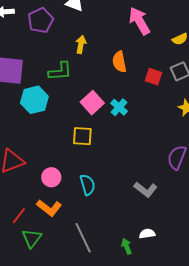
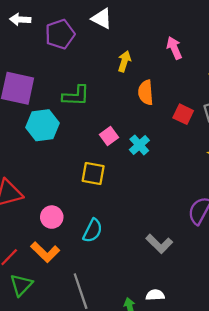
pink arrow: (139, 21) -> (174, 48), size x0.7
yellow arrow: (81, 44) -> (124, 61), moved
pink square: (92, 103) -> (109, 136), size x0.7
cyan semicircle: (88, 185) -> (93, 231), turned 35

